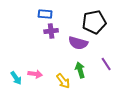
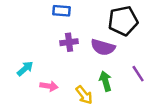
purple cross: (51, 31) -> (69, 42), moved
cyan arrow: (16, 78) -> (25, 69), moved, turned -96

